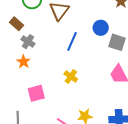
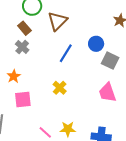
brown rectangle: (17, 24) -> (24, 28), moved
orange star: (23, 62) -> (14, 76), moved

